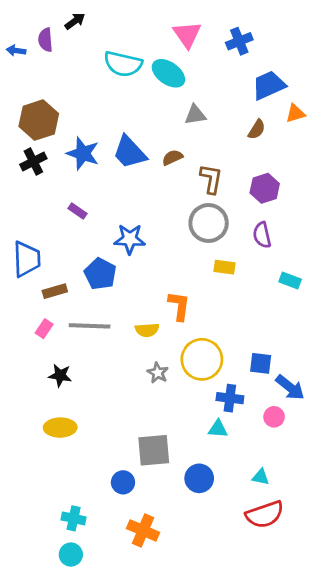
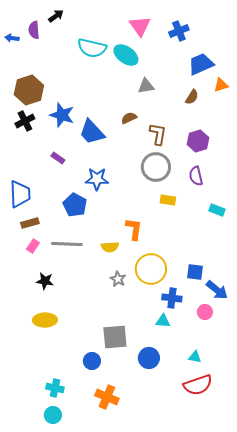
blue trapezoid: (130, 152) -> (92, 132), moved
brown rectangle: (55, 291) -> (30, 223), moved

